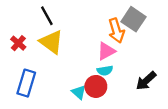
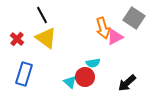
gray square: (133, 19) -> (134, 18), moved
pink triangle: (106, 51) -> (115, 37), moved
black arrow: (146, 81) -> (127, 83), moved

